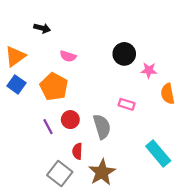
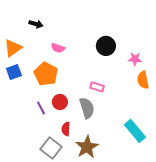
pink star: (149, 70) -> (135, 59), moved
blue square: (16, 84) -> (14, 72), turned 35
pink rectangle: (127, 104) -> (97, 87), moved

